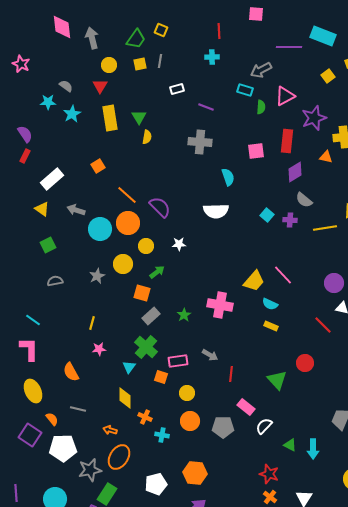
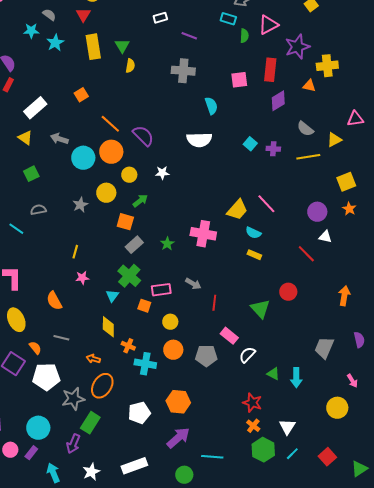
gray semicircle: (304, 200) -> (305, 129), moved
cyan line: (33, 320) -> (16, 229), moved
cyan cross: (162, 435) -> (145, 364), size x1.5

